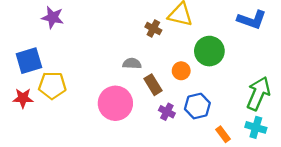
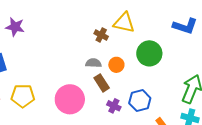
gray semicircle: (132, 64) -> (93, 63), moved
orange circle: (181, 71) -> (116, 65), moved
yellow pentagon: (52, 85) -> (23, 96), moved

